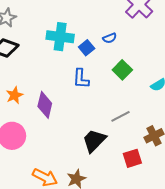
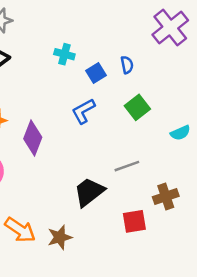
cyan cross: (60, 37) -> (64, 54), size x0.6
blue semicircle: (110, 38) -> (127, 65), turned -88
blue L-shape: (81, 79) -> (83, 111), turned 50

